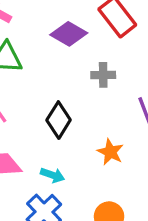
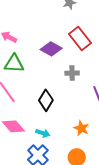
orange star: (110, 152) -> (81, 128), moved

